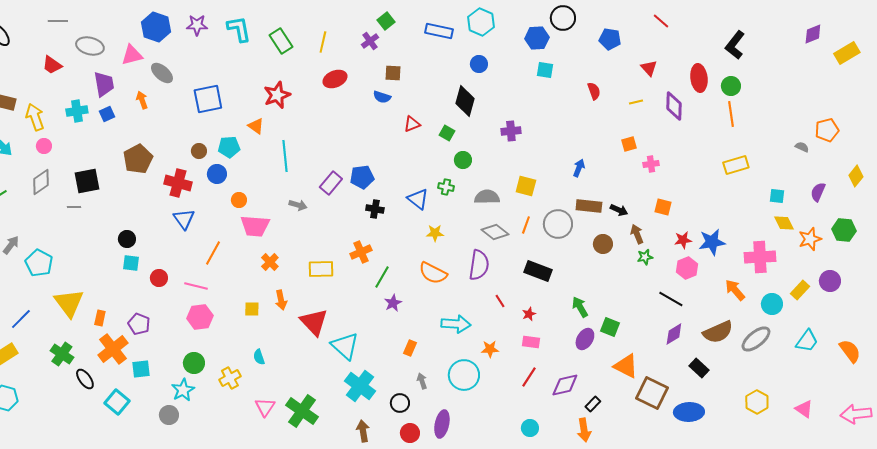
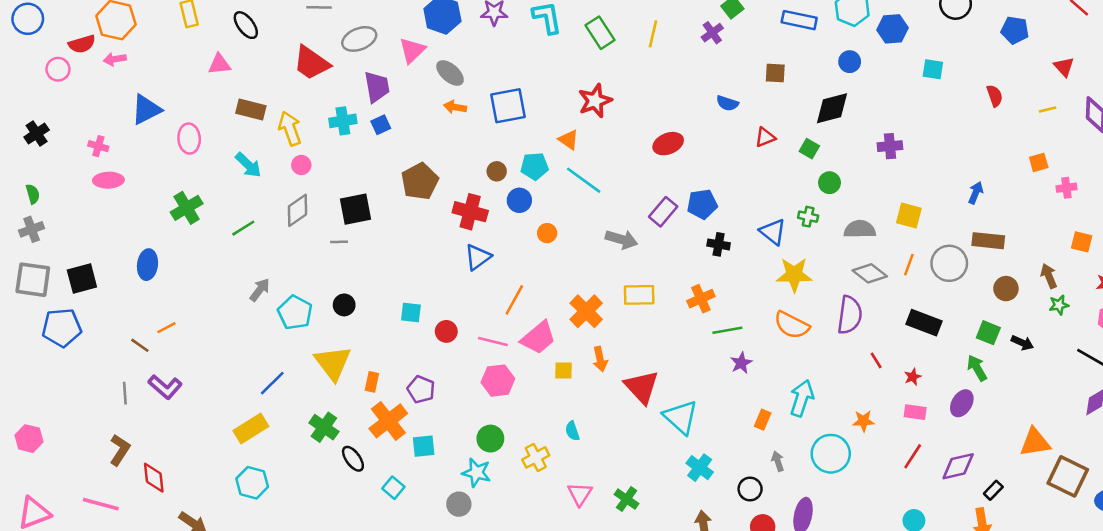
blue hexagon: (537, 38) -> (893, 29), moved
gray ellipse: (90, 46) -> (359, 39), turned -36
pink triangle: (132, 55) -> (412, 50), turned -30
red trapezoid: (52, 65) -> (311, 63), size x1.5
brown square: (393, 73) -> (775, 73), moved
red ellipse: (335, 79) -> (668, 144), moved
orange arrow: (142, 100) -> (455, 107), moved, turned -60
black diamond: (465, 101) -> (832, 108), turned 60
cyan line: (285, 156) -> (584, 180), moved, turned -48
gray arrow: (298, 205) -> (621, 239), size x1.4
black arrow: (619, 210) -> (1022, 343), moved
blue triangle: (184, 219) -> (478, 257), turned 30
pink trapezoid: (255, 226) -> (538, 338), moved, turned -44
yellow star: (435, 233) -> (794, 275), size x1.6
black circle: (127, 239) -> (344, 305), moved
orange cross: (270, 262) -> (586, 311), size x1.5
yellow rectangle: (321, 269) -> (639, 295), moved
green line: (382, 277) -> (727, 330), turned 50
cyan arrow: (456, 324) -> (802, 398), moved, turned -76
green square: (610, 327) -> (988, 333), moved
purple ellipse: (585, 339) -> (962, 403), moved
orange triangle: (626, 366) -> (1035, 442), turned -36
cyan cross: (360, 386) -> (700, 468), size x0.7
cyan star: (183, 390) -> (477, 473), turned -30
cyan square: (117, 402) -> (393, 488), size x0.7
green cross: (302, 411) -> (627, 499), size x0.6

